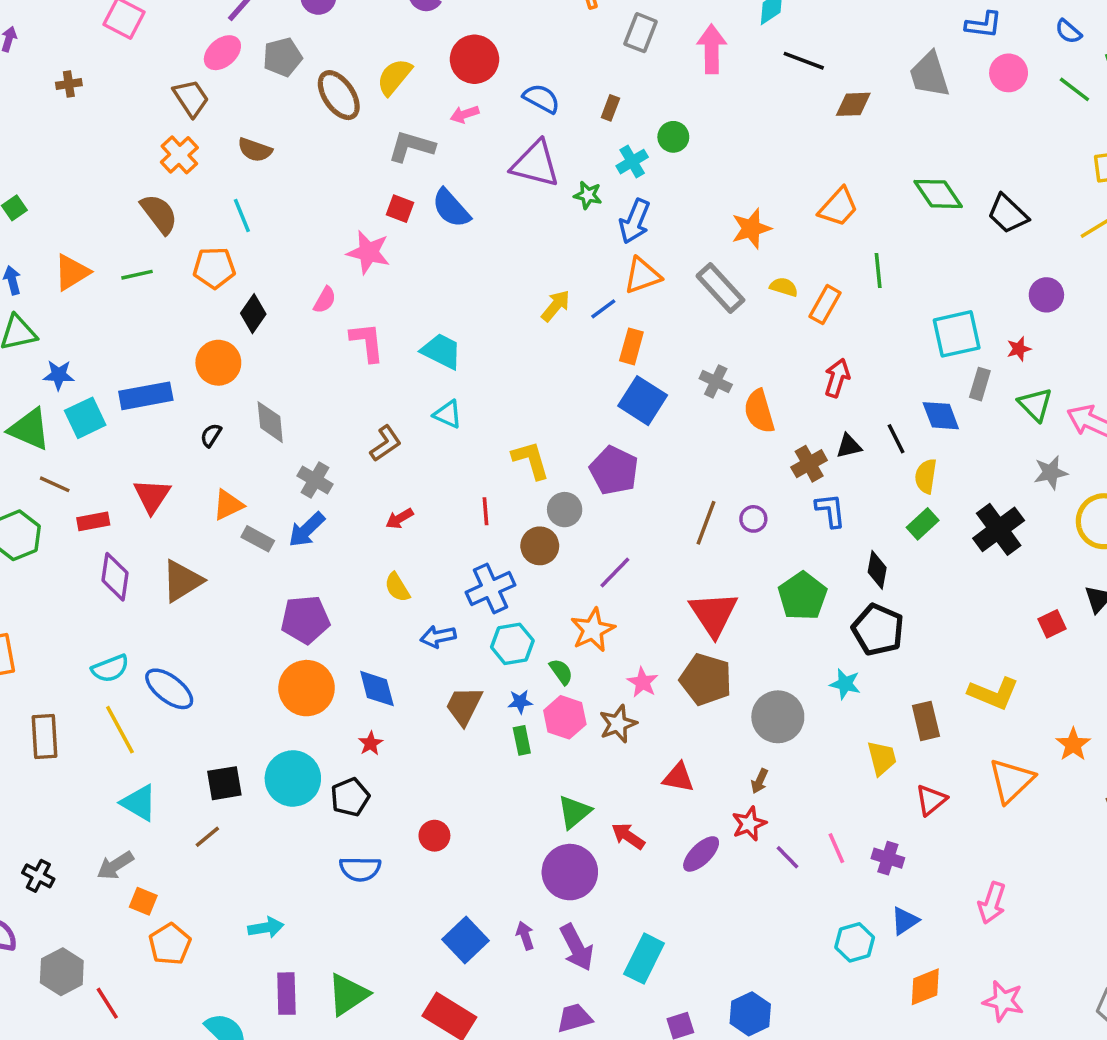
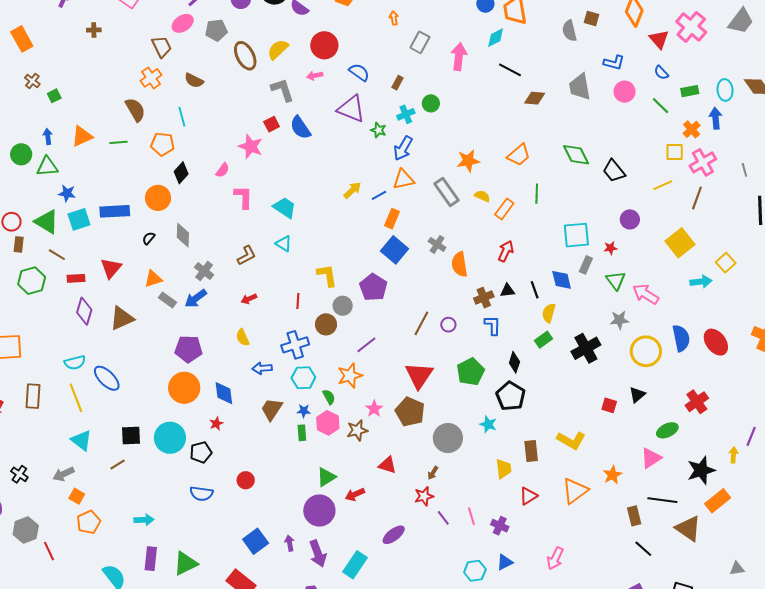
gray L-shape: (411, 147) -> (282, 90), turned 48
red square: (400, 209) -> (272, 124), turned 35
red square: (1052, 624) -> (609, 405), turned 35
red arrow: (628, 836) -> (355, 494), turned -66
purple ellipse: (701, 854) -> (394, 535), moved

